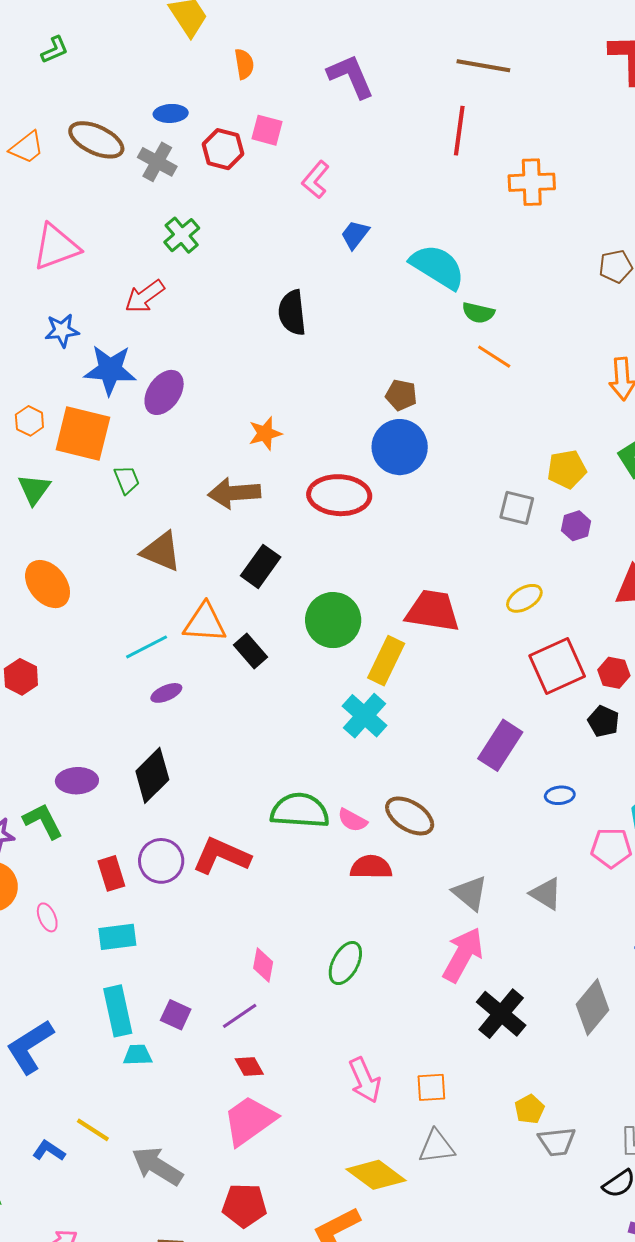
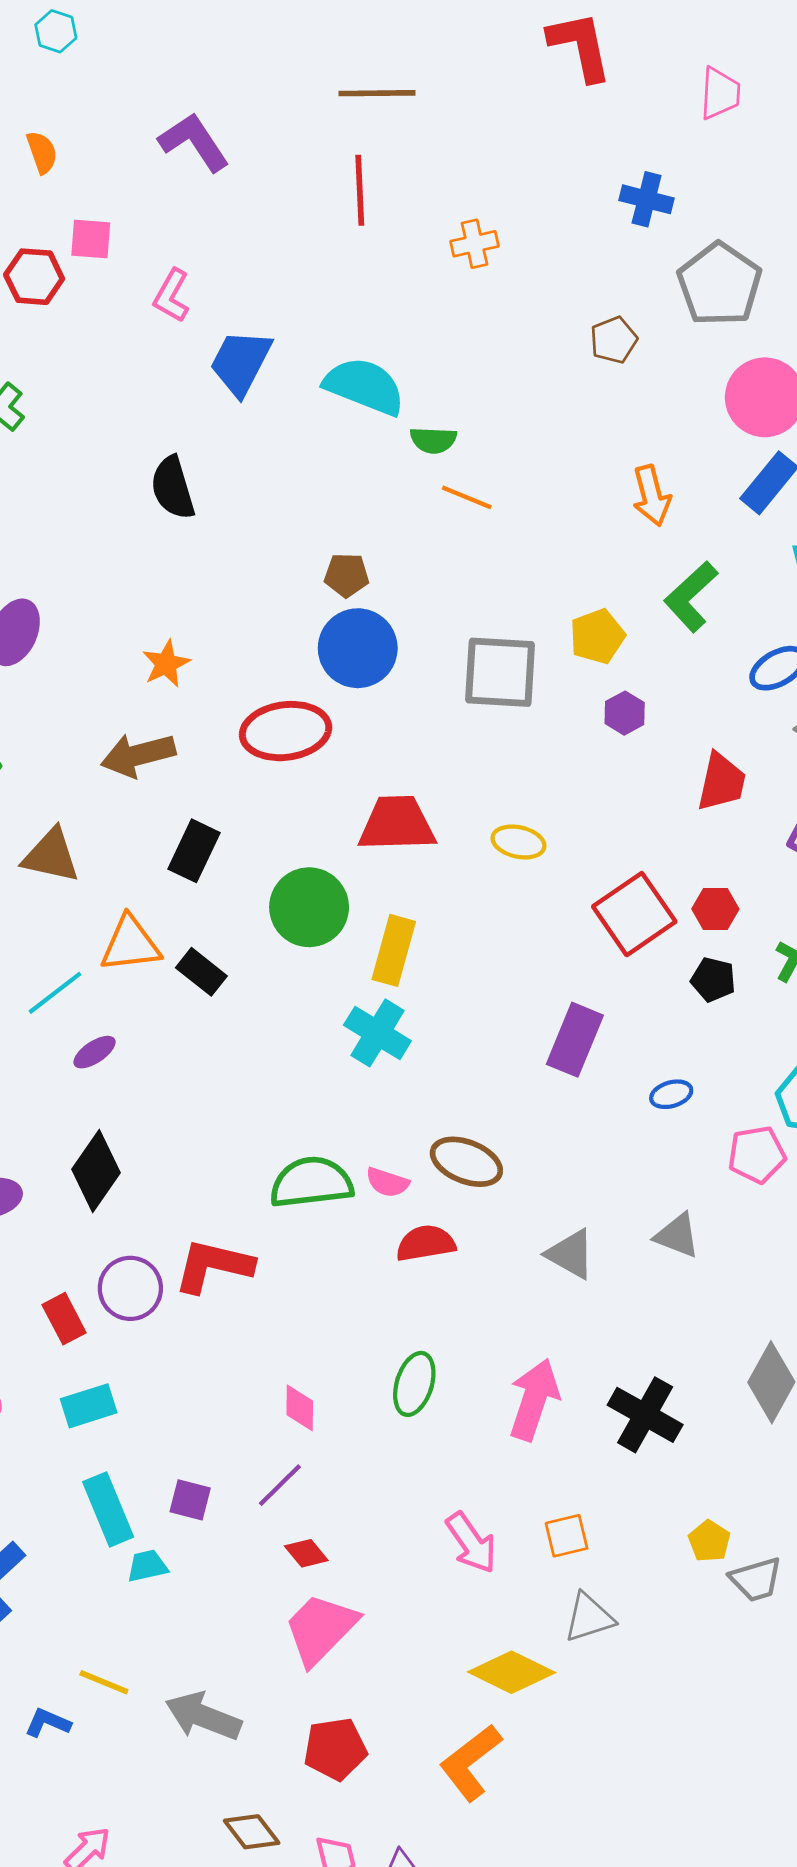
orange cross: (532, 182) -> (475, 244), size x0.7
blue trapezoid: (355, 235) -> (241, 362), size x1.6
gray square: (517, 508) -> (500, 672), moved, size x1.6
yellow ellipse: (524, 598) -> (518, 842), moved, turned 54
red trapezoid: (433, 611) -> (397, 824), moved
pink arrow: (463, 955) -> (534, 1400), moved

